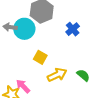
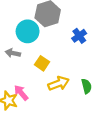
gray arrow: (10, 27) -> (13, 53), moved
green semicircle: (83, 75) -> (87, 86), turned 32

